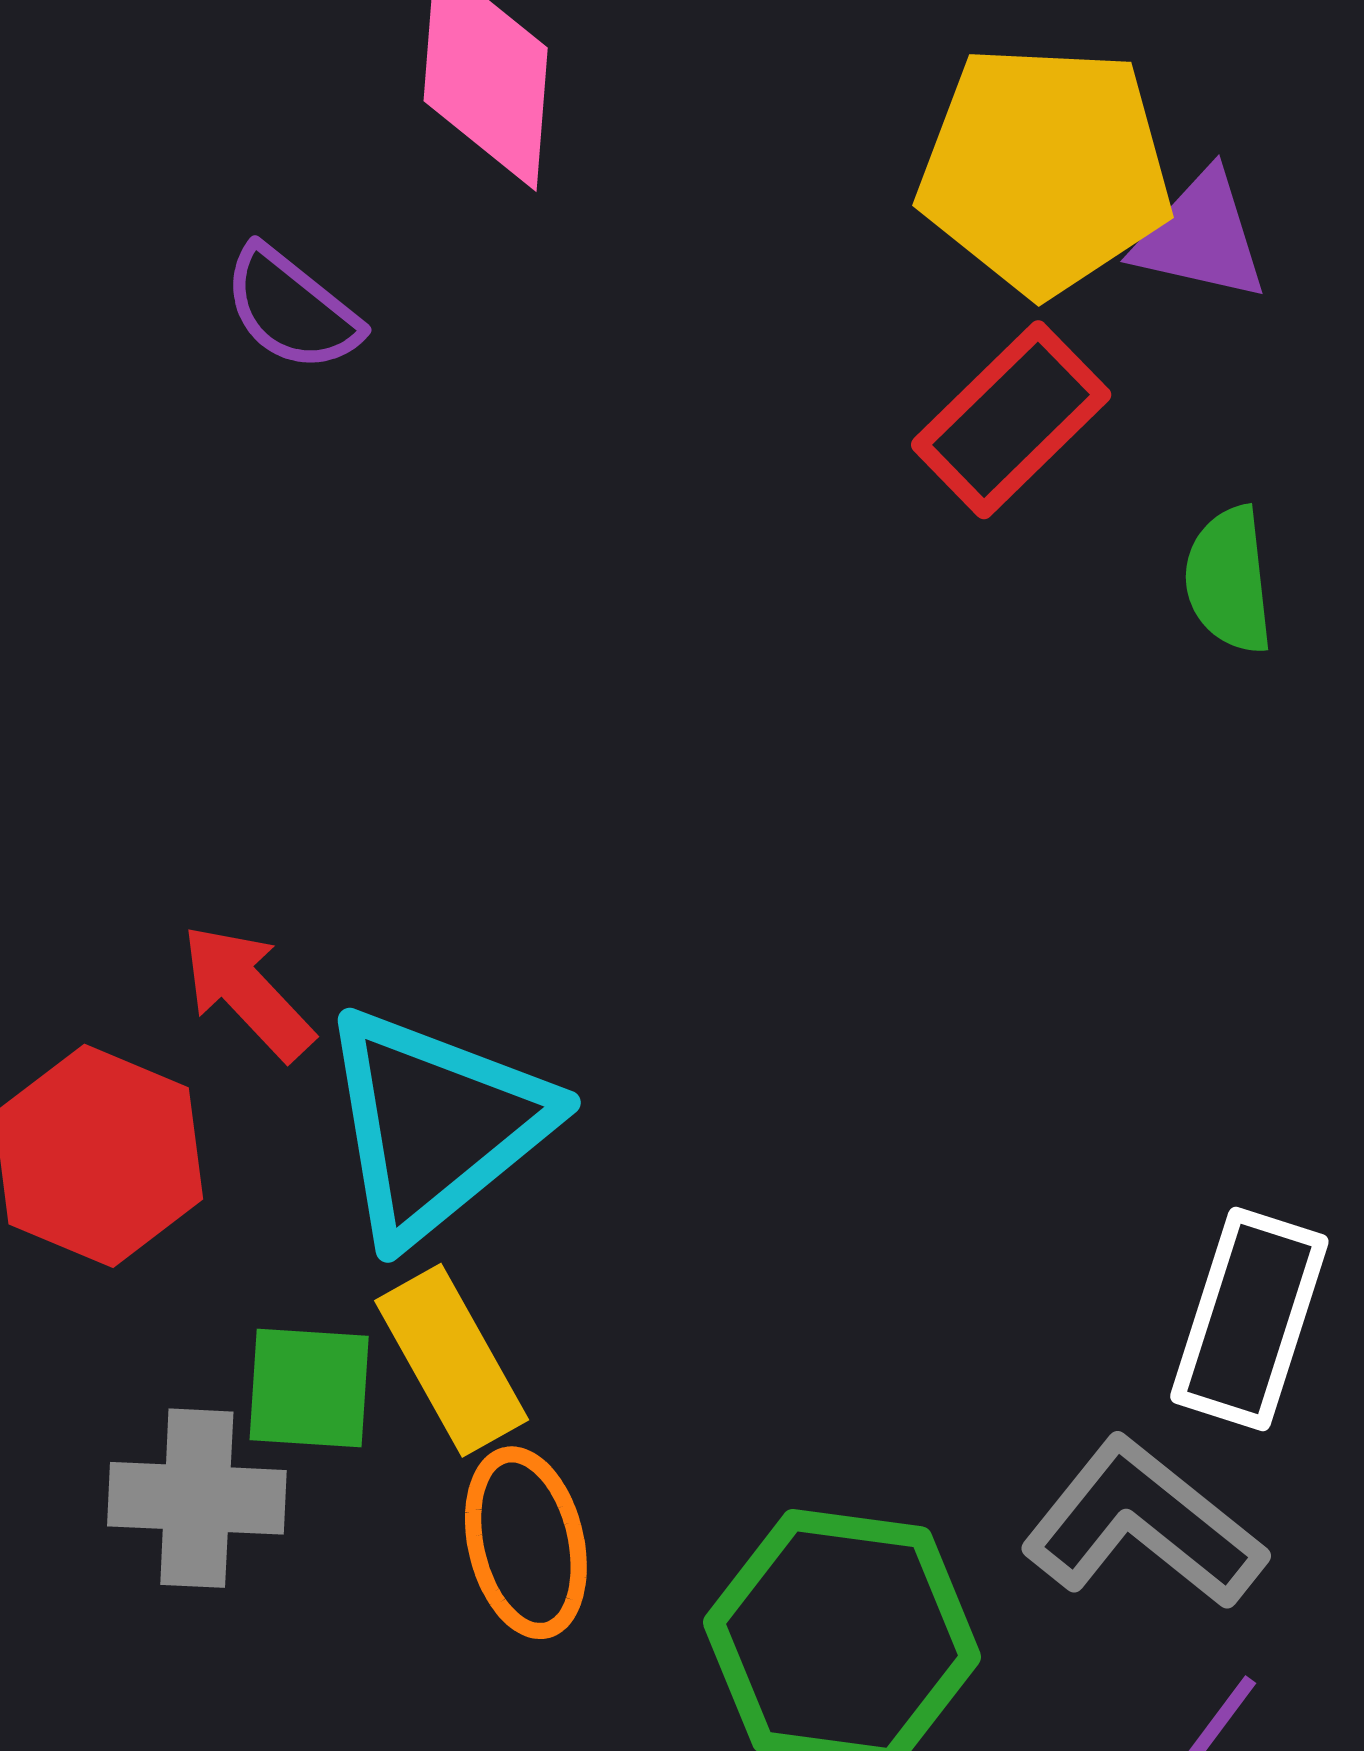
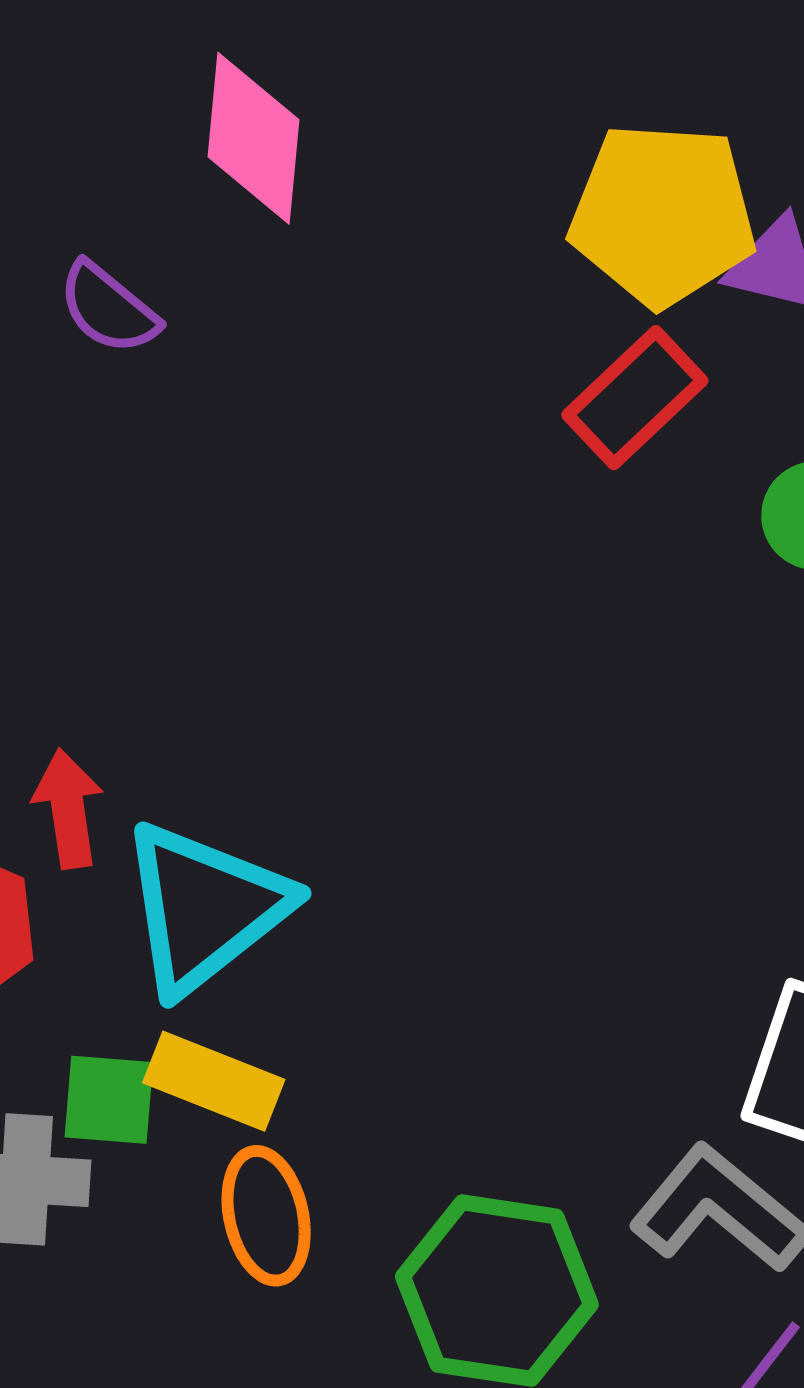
red arrow: (247, 992) -> (68, 809), turned 34
yellow rectangle: (452, 1360) -> (214, 1081), turned -40

